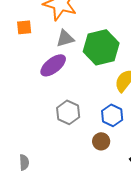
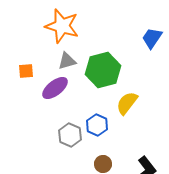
orange square: (24, 27) -> (26, 71), moved
blue hexagon: (112, 115) -> (97, 125), moved

